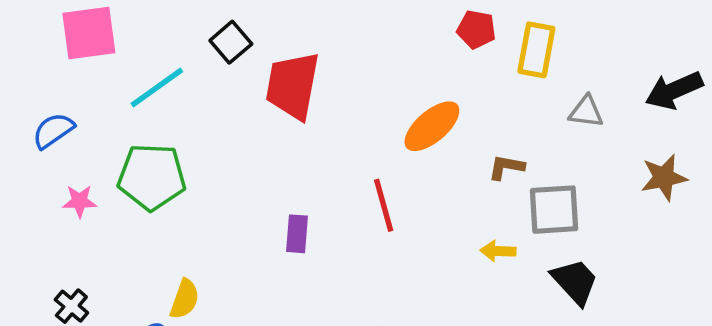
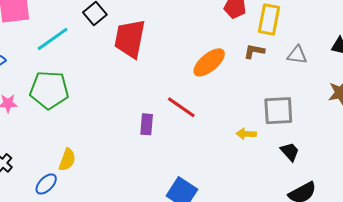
brown L-shape: (506, 167) -> (254, 51), moved
red line: (384, 205) -> (181, 107), turned -40
purple rectangle: (297, 234) -> (147, 124), moved
black trapezoid: (575, 282) -> (290, 152), size x0.7

